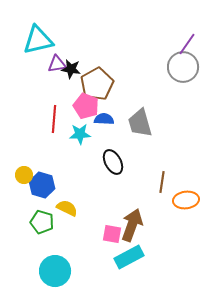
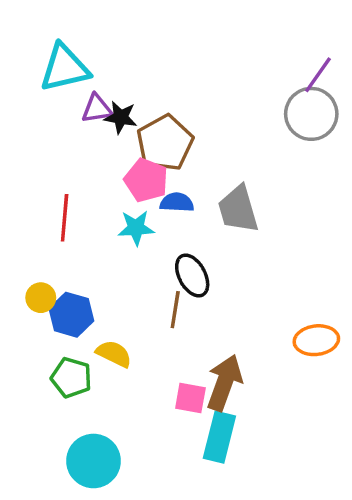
red line: (54, 119) -> (65, 218), moved
brown line: (162, 182) -> (175, 310), moved
cyan rectangle: (129, 257) -> (219, 437), turned -48

